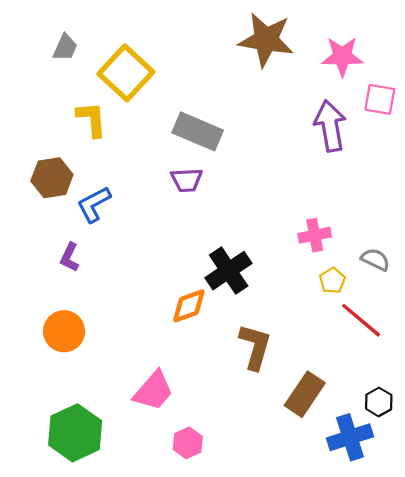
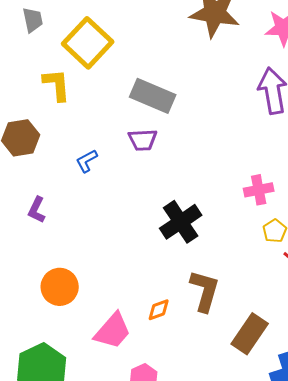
gray trapezoid: (65, 47) -> (33, 20), turned -36
blue L-shape: (94, 204) -> (87, 161), moved, size x0.7
orange diamond: (189, 306) -> (159, 310), moved, size x0.7
orange circle: (64, 331) -> (60, 287), moved

